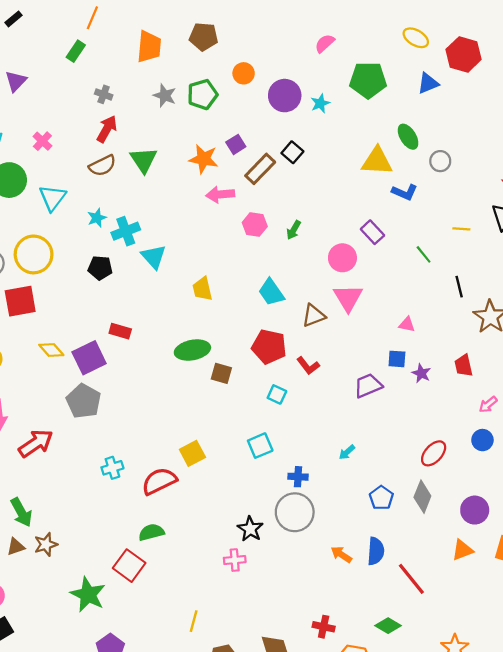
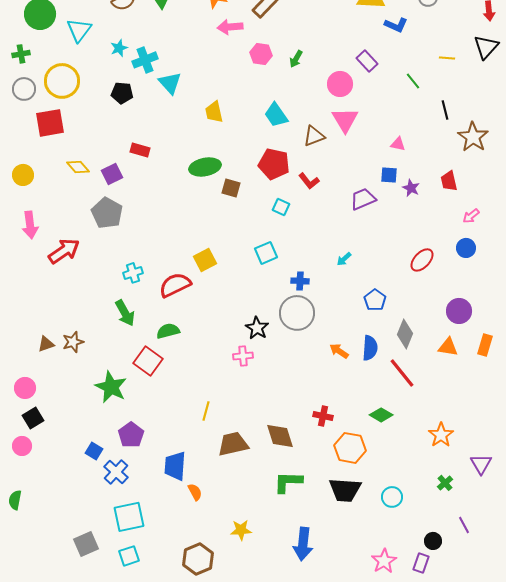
purple square: (89, 358) -> (112, 174), size x0.7
gray diamond: (422, 497) -> (405, 334), moved
green arrow: (21, 512) -> (125, 313), moved
orange triangle: (462, 550) -> (448, 347), turned 30

